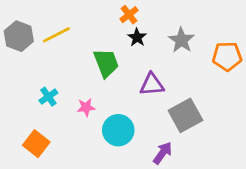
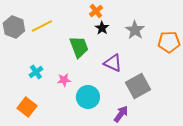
purple triangle: (152, 84) -> (113, 63), turned 30

